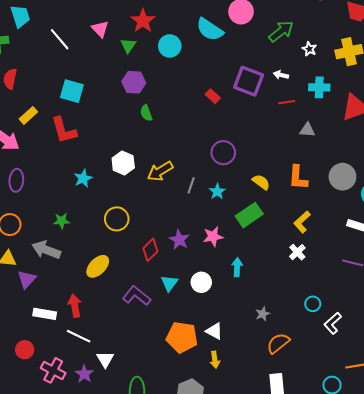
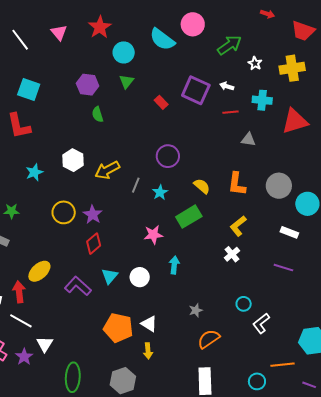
green triangle: (128, 46) -> (126, 81), moved
purple star: (179, 240) -> (93, 215), moved
yellow ellipse: (98, 266) -> (39, 271), moved

